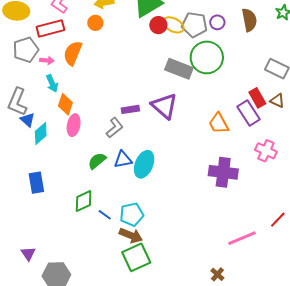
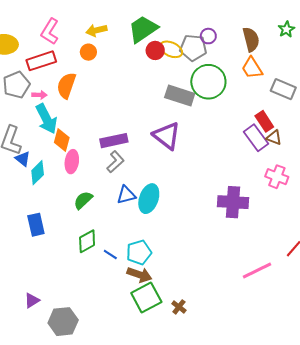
purple circle: (217, 22) -> (208, 36), moved
cyan arrow: (52, 83) -> (46, 119), size x1.6
brown triangle: (277, 101) -> (274, 138), moved
purple rectangle: (130, 109) -> (114, 141), moved, size x1.4
orange trapezoid: (219, 123) -> (252, 68), moved
green semicircle: (97, 161) -> (83, 200), moved
purple triangle: (28, 254) -> (32, 300), turned 35
brown cross: (217, 274) -> (179, 307), moved

